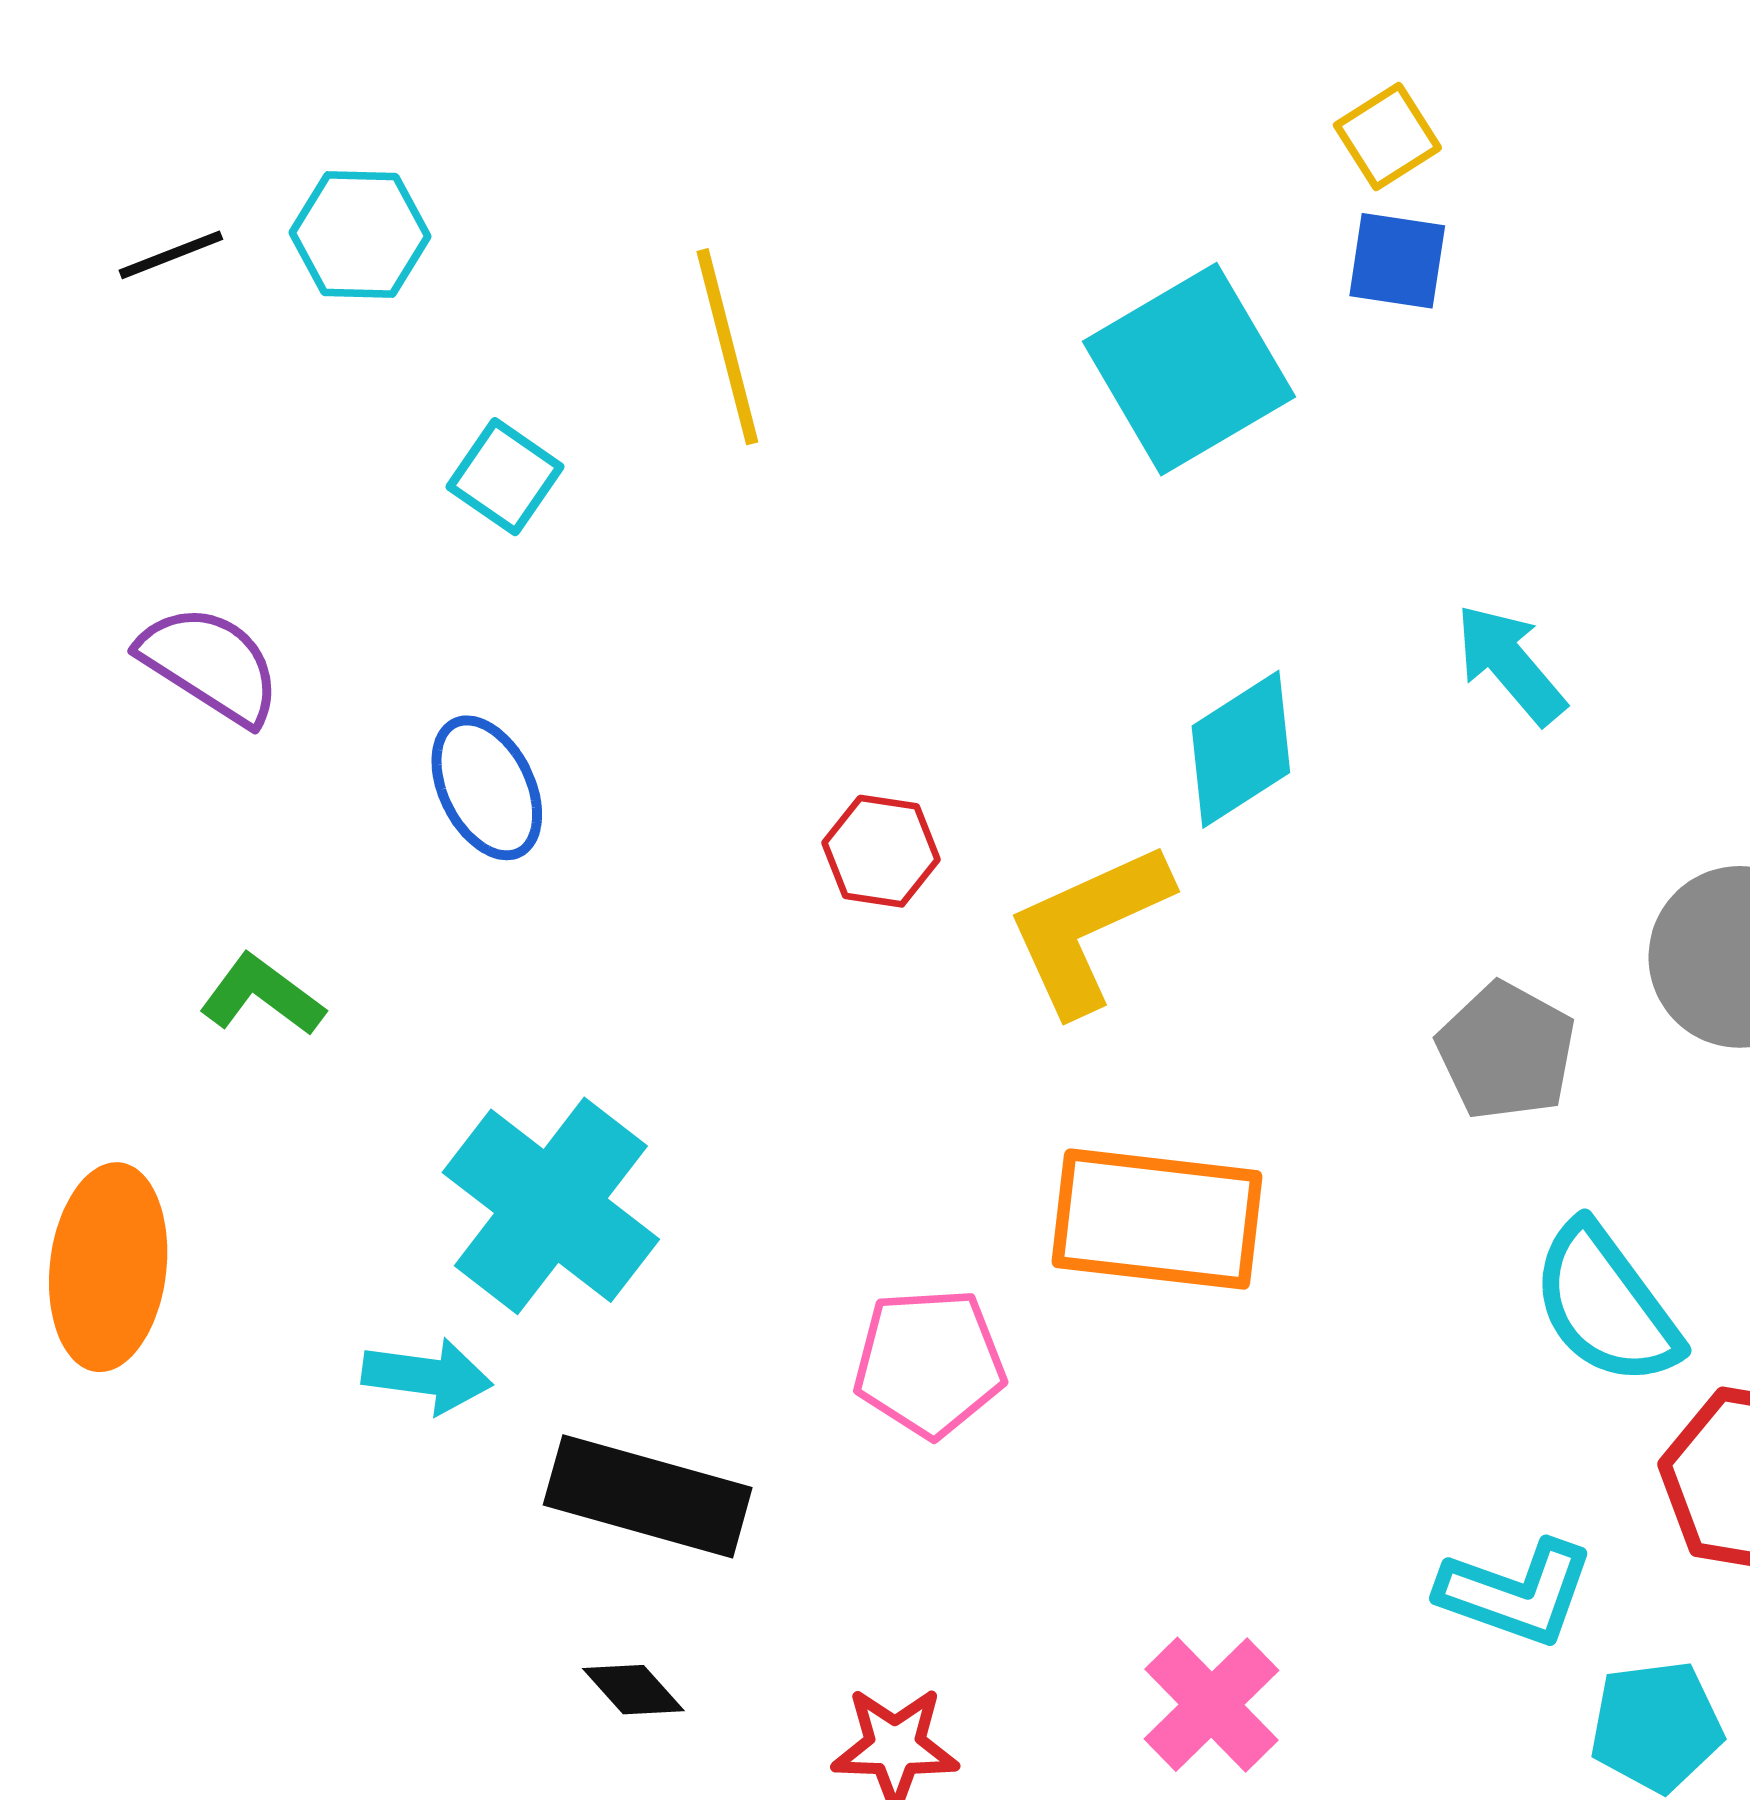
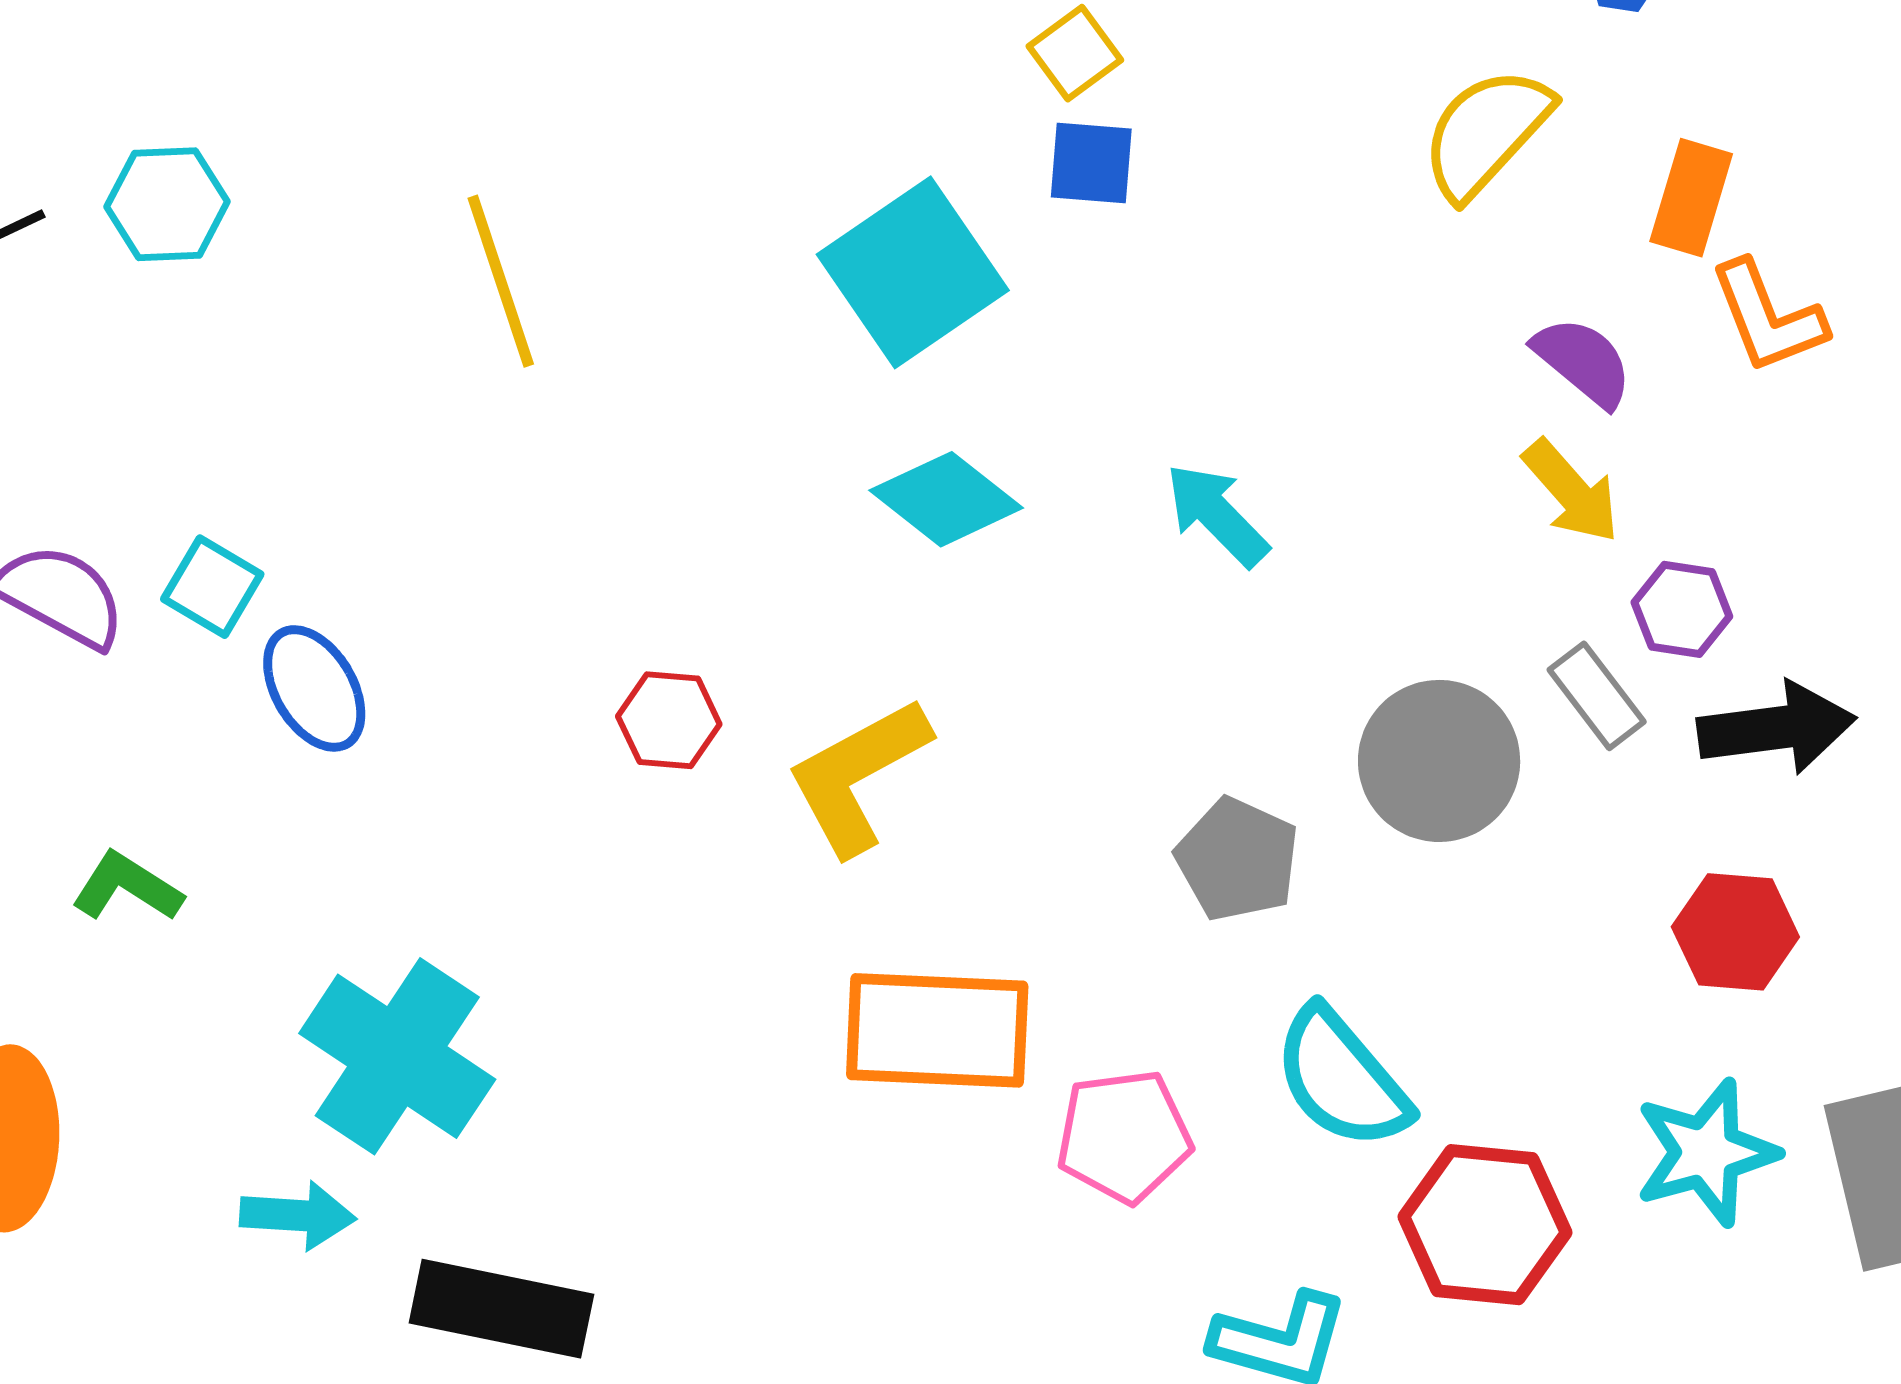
cyan square: (505, 477) -> (212, 587), moved
cyan diamond: (1241, 749) -> (946, 499), moved, turned 75
pink pentagon: (929, 1363) -> (1124, 1136), moved

